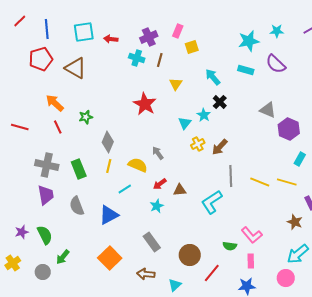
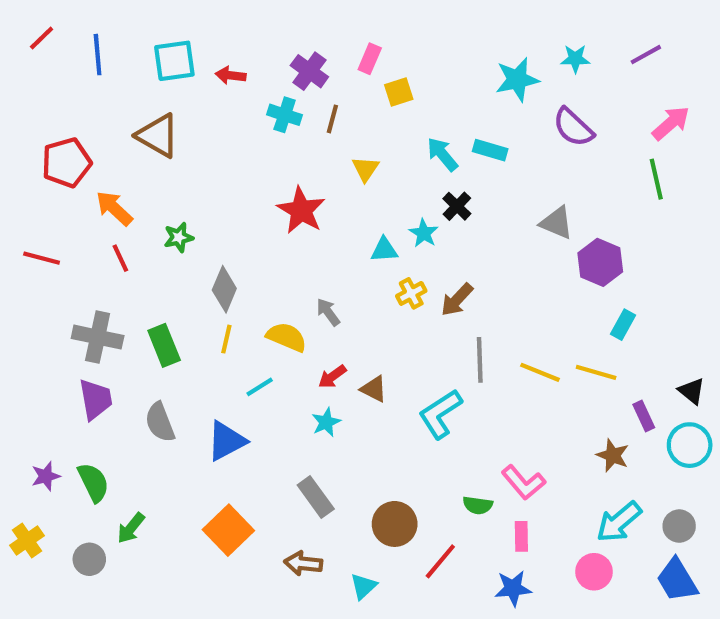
purple cross: (149, 37) -> (309, 71), turned -30
red pentagon: (41, 59) -> (66, 163), moved
cyan rectangle: (246, 70) -> (490, 150), moved
cyan triangle: (185, 123) -> (384, 250), turned 48
brown triangle: (180, 190) -> (374, 389), turned 32

